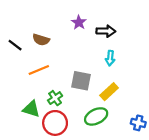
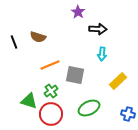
purple star: (79, 22) -> (78, 12), moved
black line: (15, 45) -> (14, 42), turned 32
orange line: (39, 70) -> (50, 65), moved
yellow rectangle: (109, 92) -> (118, 81), moved

